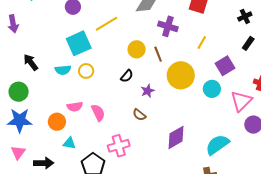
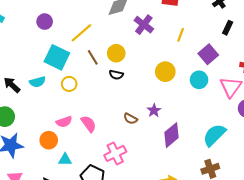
purple cross: (168, 26) -> (144, 25), turned 30
cyan square: (79, 43) -> (57, 57), turned -30
brown line: (158, 54) -> (93, 57), moved
cyan semicircle: (63, 70) -> (37, 82), moved
yellow circle: (181, 75) -> (165, 72), size x0.7
black semicircle: (127, 76) -> (116, 75), moved, turned 72
purple star: (148, 91) -> (154, 111), moved

